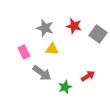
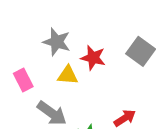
red star: (74, 26) -> (93, 58), moved

